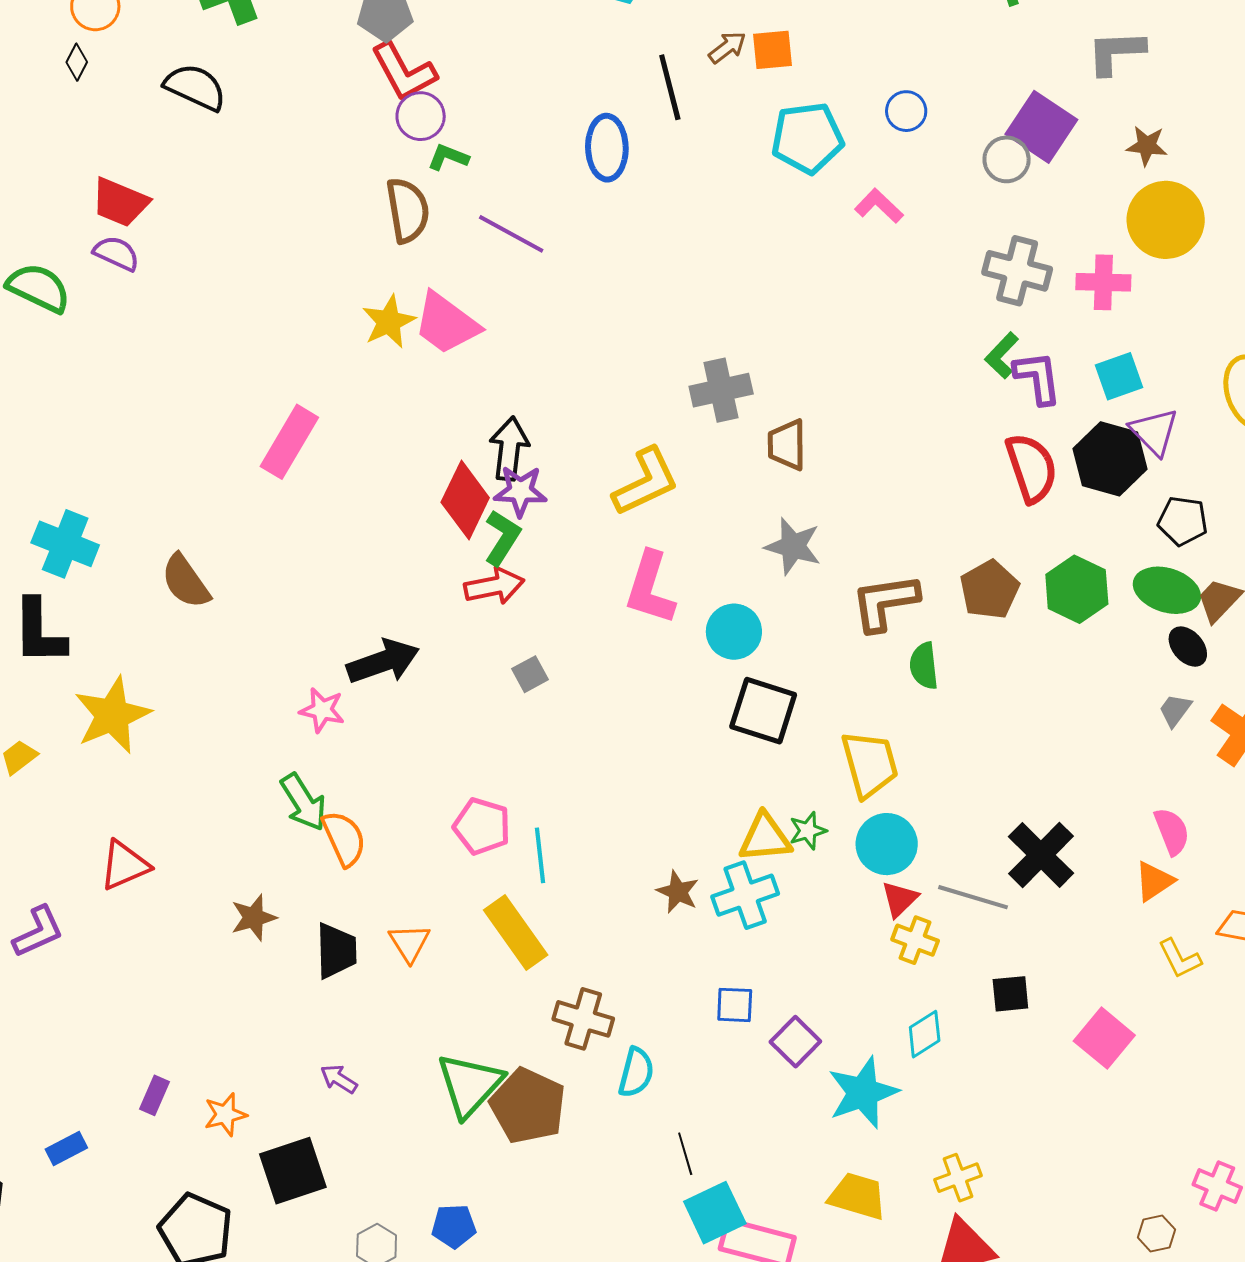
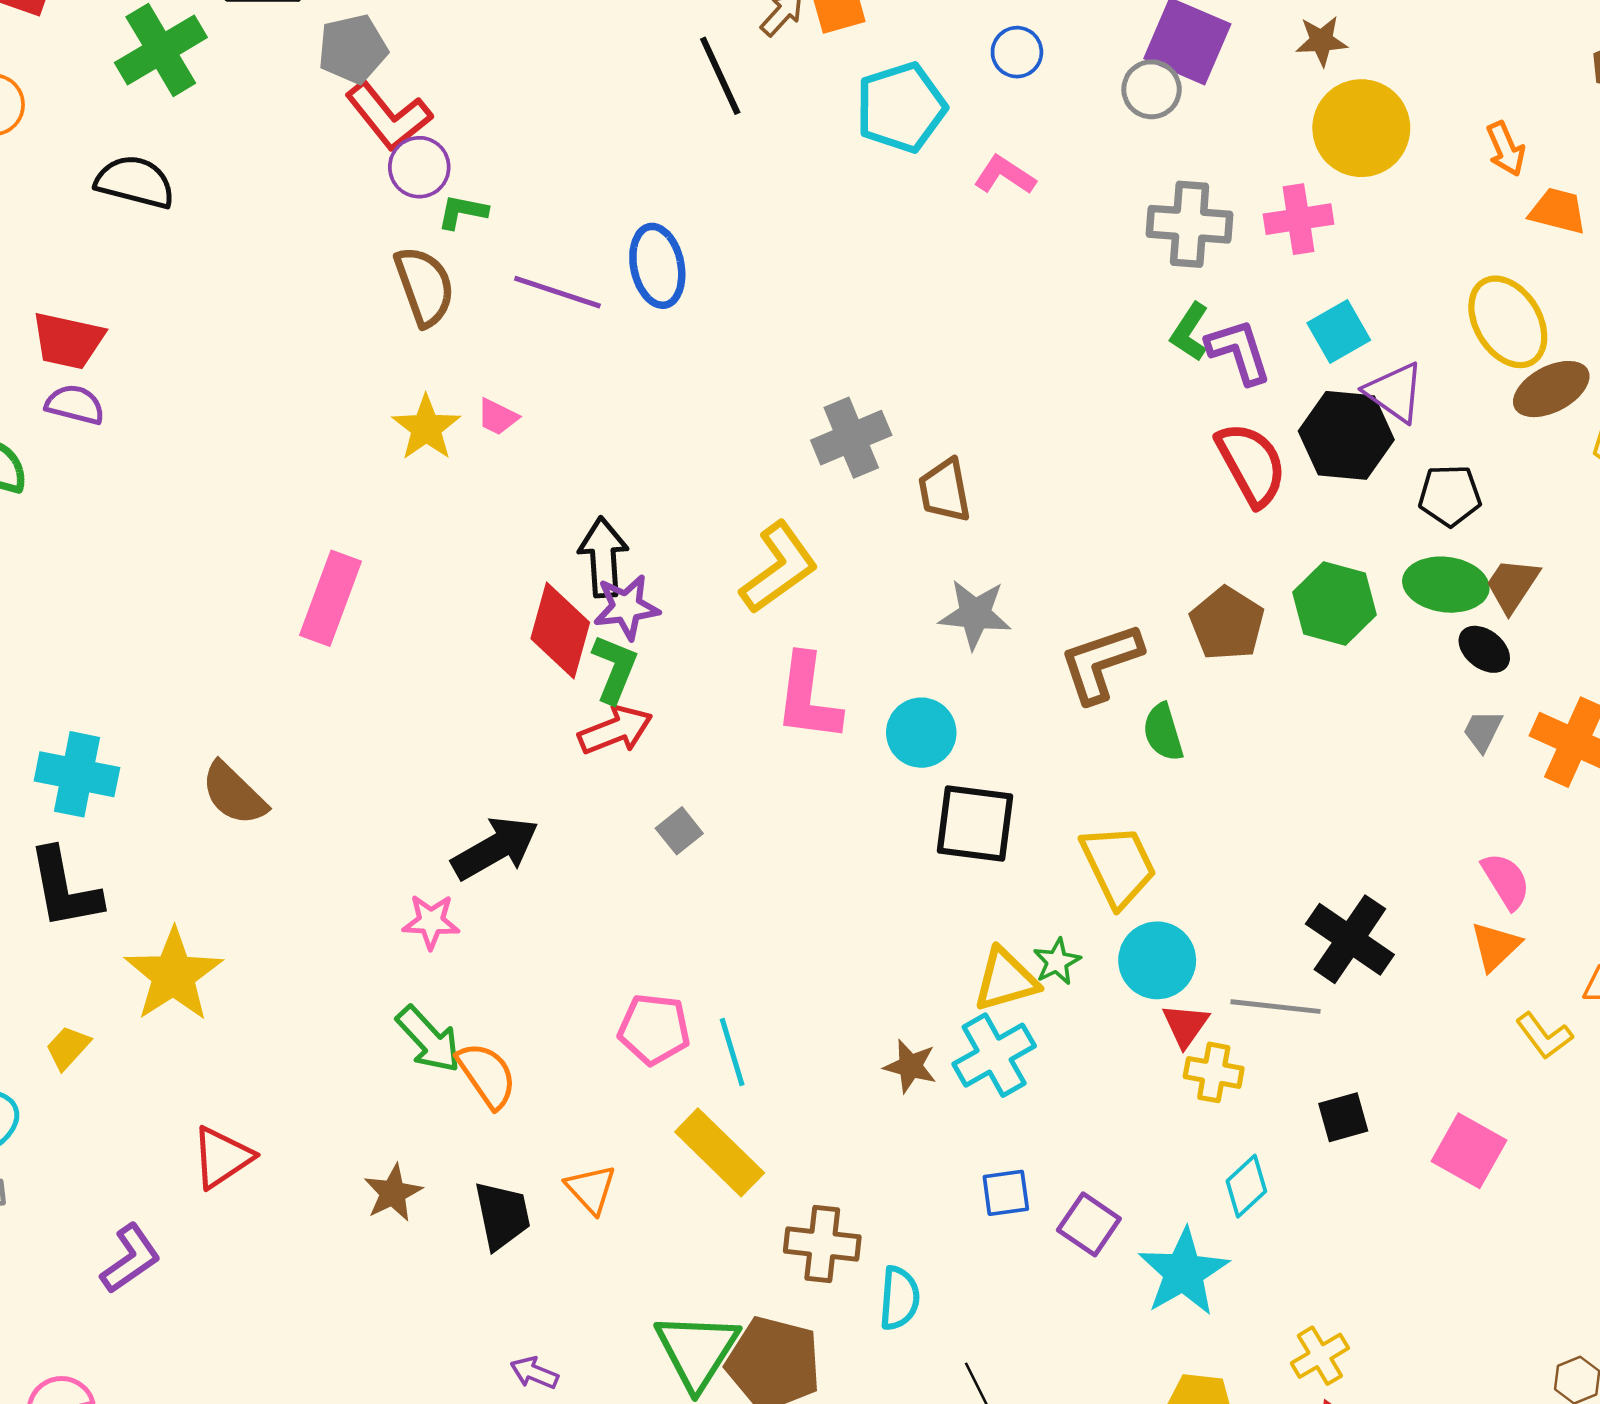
blue ellipse: (607, 148) -> (657, 266), moved
pink trapezoid: (446, 323) -> (497, 417), size x0.5

